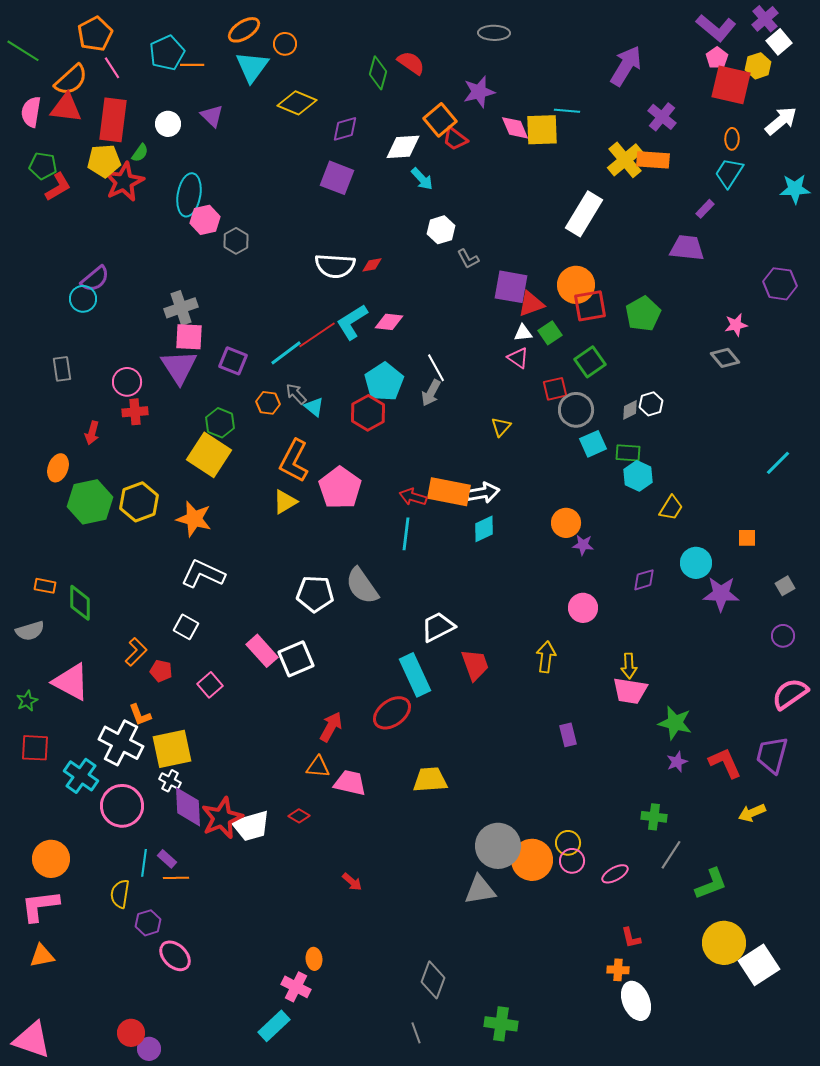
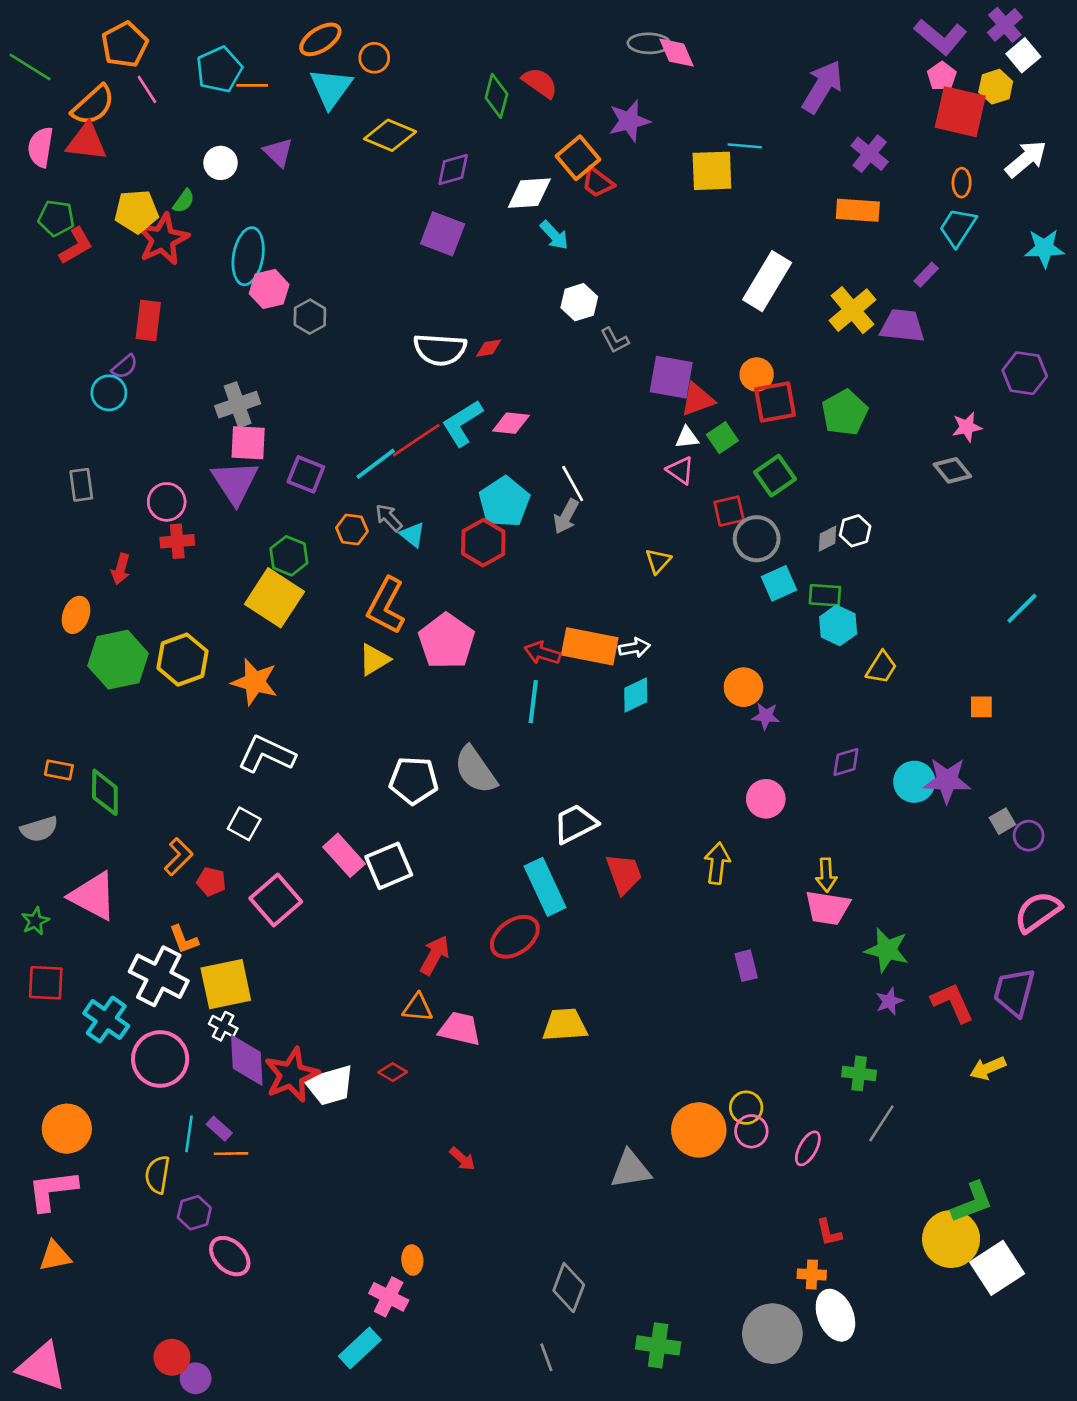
red rectangle: (113, 120) -> (148, 321), moved, size x0.7
pink diamond: (515, 128) -> (676, 53), moved
yellow cross: (625, 160) -> (853, 310), moved
purple semicircle: (95, 279) -> (125, 367), size x0.7
orange circle: (576, 285) -> (757, 374), size x0.7
white arrow: (483, 493) -> (634, 648), size x0.7
cyan circle: (696, 563) -> (914, 782), moved
gray square: (785, 586) -> (1002, 821), moved
pink square: (210, 685) -> (276, 900), size x1.5
gray circle: (498, 846) -> (772, 1334), moved
pink ellipse: (615, 874) -> (808, 1148), turned -32
green L-shape: (711, 884) -> (972, 1202), moved

